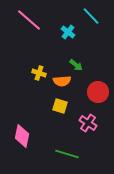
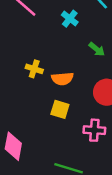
green arrow: (76, 65) -> (97, 49), moved
pink cross: (88, 123) -> (94, 130), turned -30

